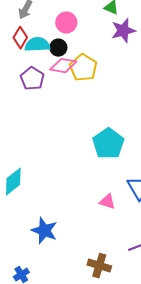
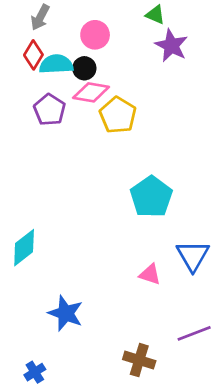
purple star: (123, 31) -> (171, 46), turned -30
yellow pentagon: (83, 68) -> (118, 115), moved

